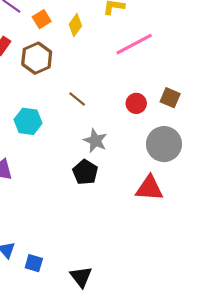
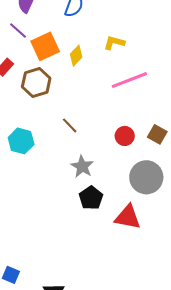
orange square: (42, 19) -> (45, 46), size x1.6
black pentagon: (85, 172) -> (91, 198), moved

